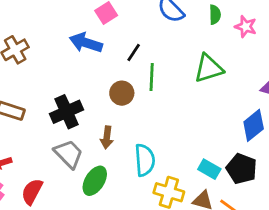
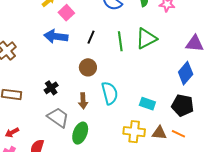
green line: (152, 77) -> (120, 41), moved
black cross: (67, 112) -> (51, 88), size x0.6
cyan semicircle: (145, 160) -> (110, 93), moved
cyan rectangle: (209, 169) -> (147, 104), moved

